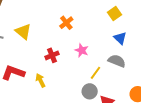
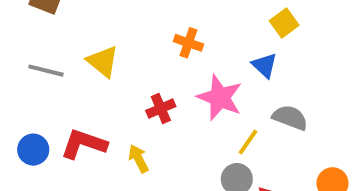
orange cross: (66, 23) -> (188, 43), turned -32
blue triangle: (120, 38) -> (265, 65), moved
pink star: (82, 50) -> (220, 98), size x1.6

